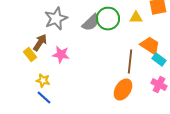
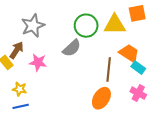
yellow triangle: (136, 18) -> (115, 25), size x1.6
gray semicircle: (91, 23) -> (72, 48), moved
blue line: (44, 98) -> (21, 106), turned -56

